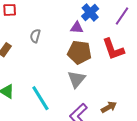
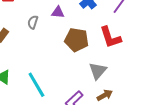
purple triangle: (77, 28) -> (58, 12), moved
gray triangle: (76, 79) -> (98, 71), moved

